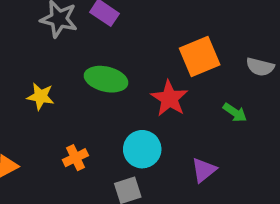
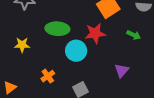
red star: (169, 98) -> (95, 33), turned -30
cyan circle: (142, 149) -> (76, 51), moved

